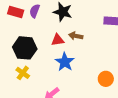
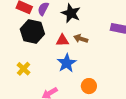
black hexagon: (25, 48) -> (32, 32), moved
orange circle: (106, 79) -> (89, 86), moved

